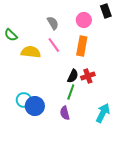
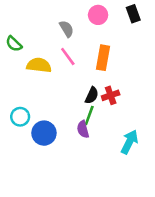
pink circle: (84, 20) -> (98, 15), moved
cyan circle: (24, 100) -> (20, 117), moved
purple semicircle: (65, 113) -> (83, 129), moved

